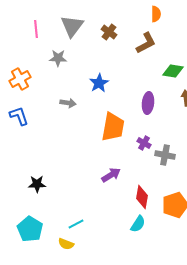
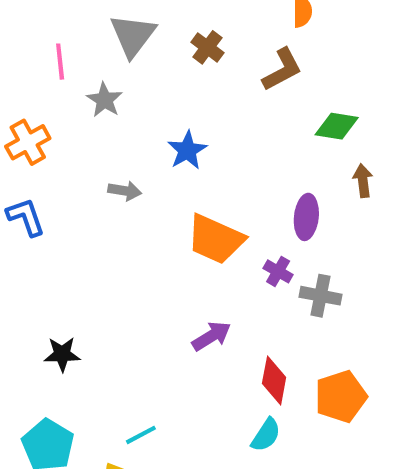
pink line: (36, 29) -> (60, 62), moved
gray star: (58, 58) -> (104, 100), turned 30
purple ellipse: (148, 103) -> (306, 217), moved
orange trapezoid: (113, 127) -> (216, 239), turned 104

